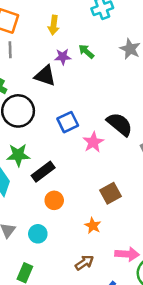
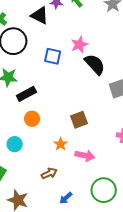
blue square: (68, 122) -> (53, 56), turned 30
pink star: (93, 142) -> (79, 45), moved
pink arrow: (127, 254) -> (85, 156), moved

